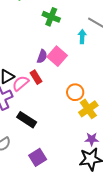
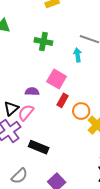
purple semicircle: (42, 56) -> (32, 91), moved, turned -96
red rectangle: (36, 77) -> (63, 100), moved, turned 72

